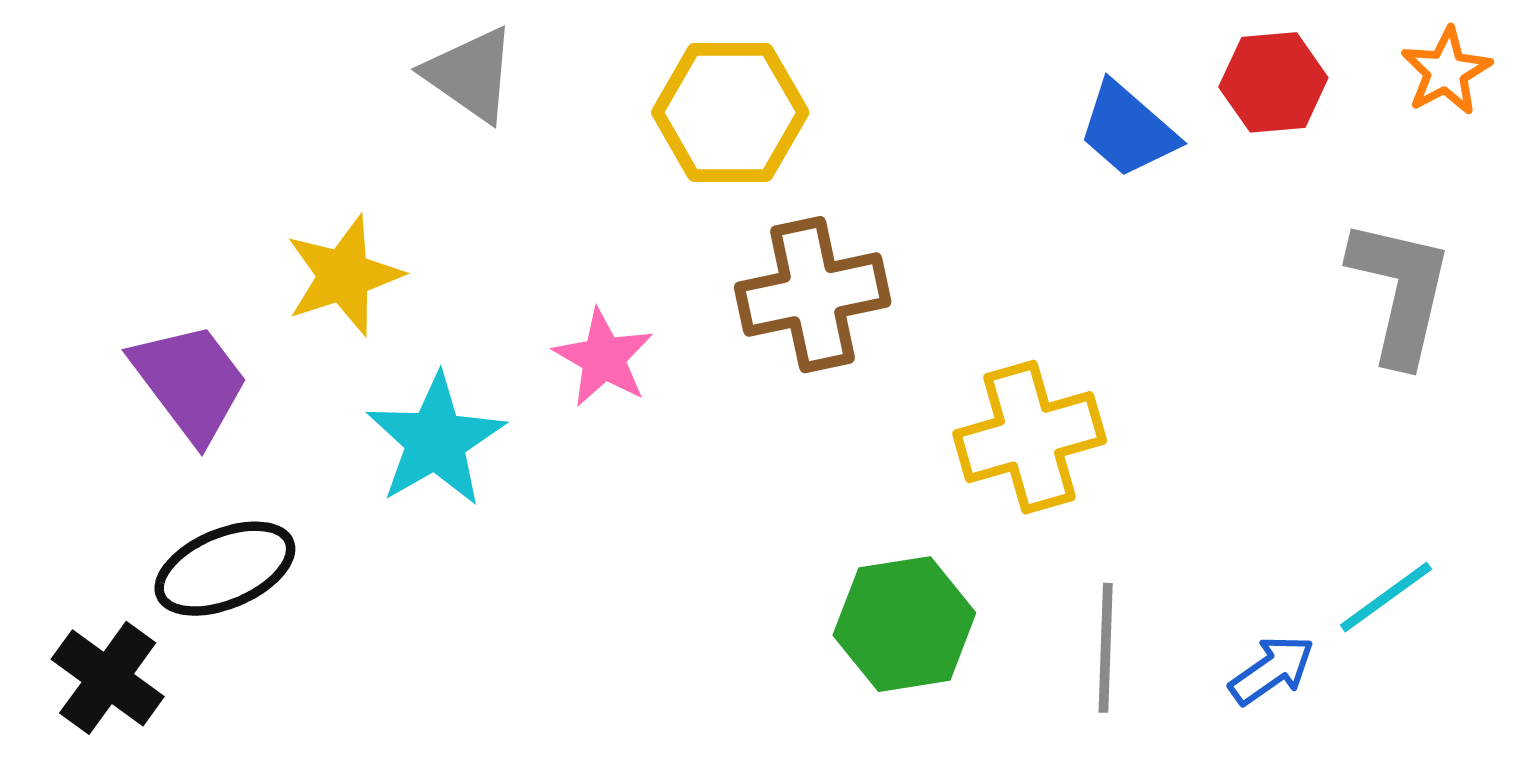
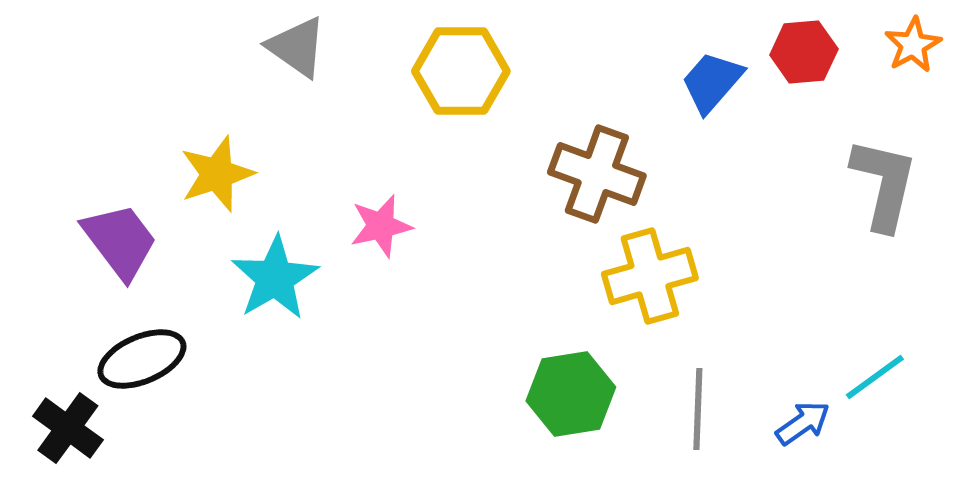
blue trapezoid: (1128, 130) -> (712, 82), turned 90
brown cross: (813, 295) -> (597, 174), moved, turned 32
pink star: (603, 358) -> (381, 226), turned 30

